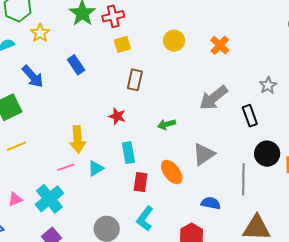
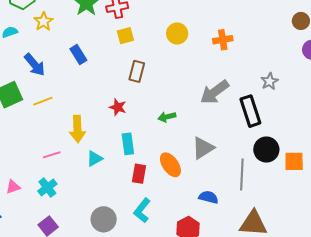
orange cross: (220, 45) -> (223, 40), turned 36
black rectangle: (250, 116) -> (250, 111), size x1.4
yellow line: (17, 146) -> (43, 101), moved
pink line: (66, 167) -> (52, 155), moved
cyan cross: (49, 199) -> (47, 188), size x0.7

